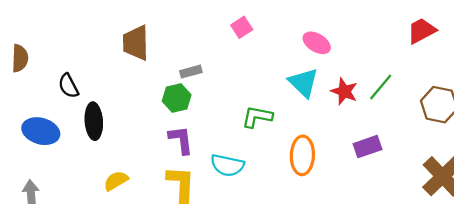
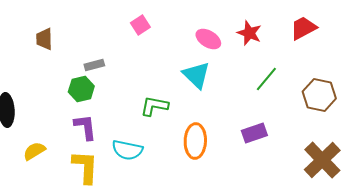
brown trapezoid: (136, 43) -> (44, 39), size x0.7
red star: (344, 91) -> (249, 33), moved
yellow semicircle: (116, 181) -> (34, 151), moved

